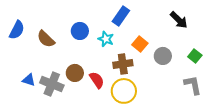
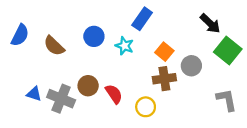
green square: (195, 56) -> (228, 50), moved, size x1.6
brown cross: (123, 64) -> (164, 79), moved
yellow circle: (124, 91) -> (146, 107), size x0.7

